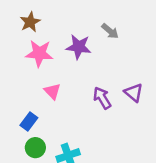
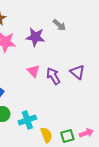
pink triangle: (52, 91) -> (33, 71), moved

